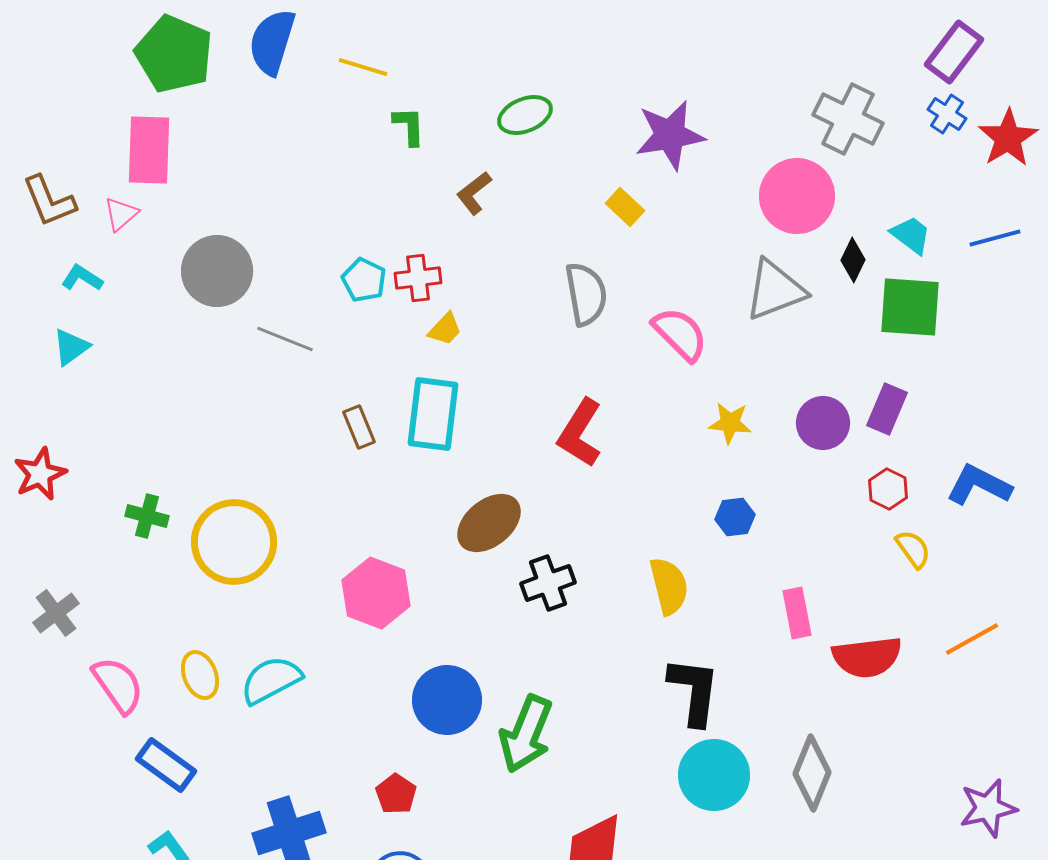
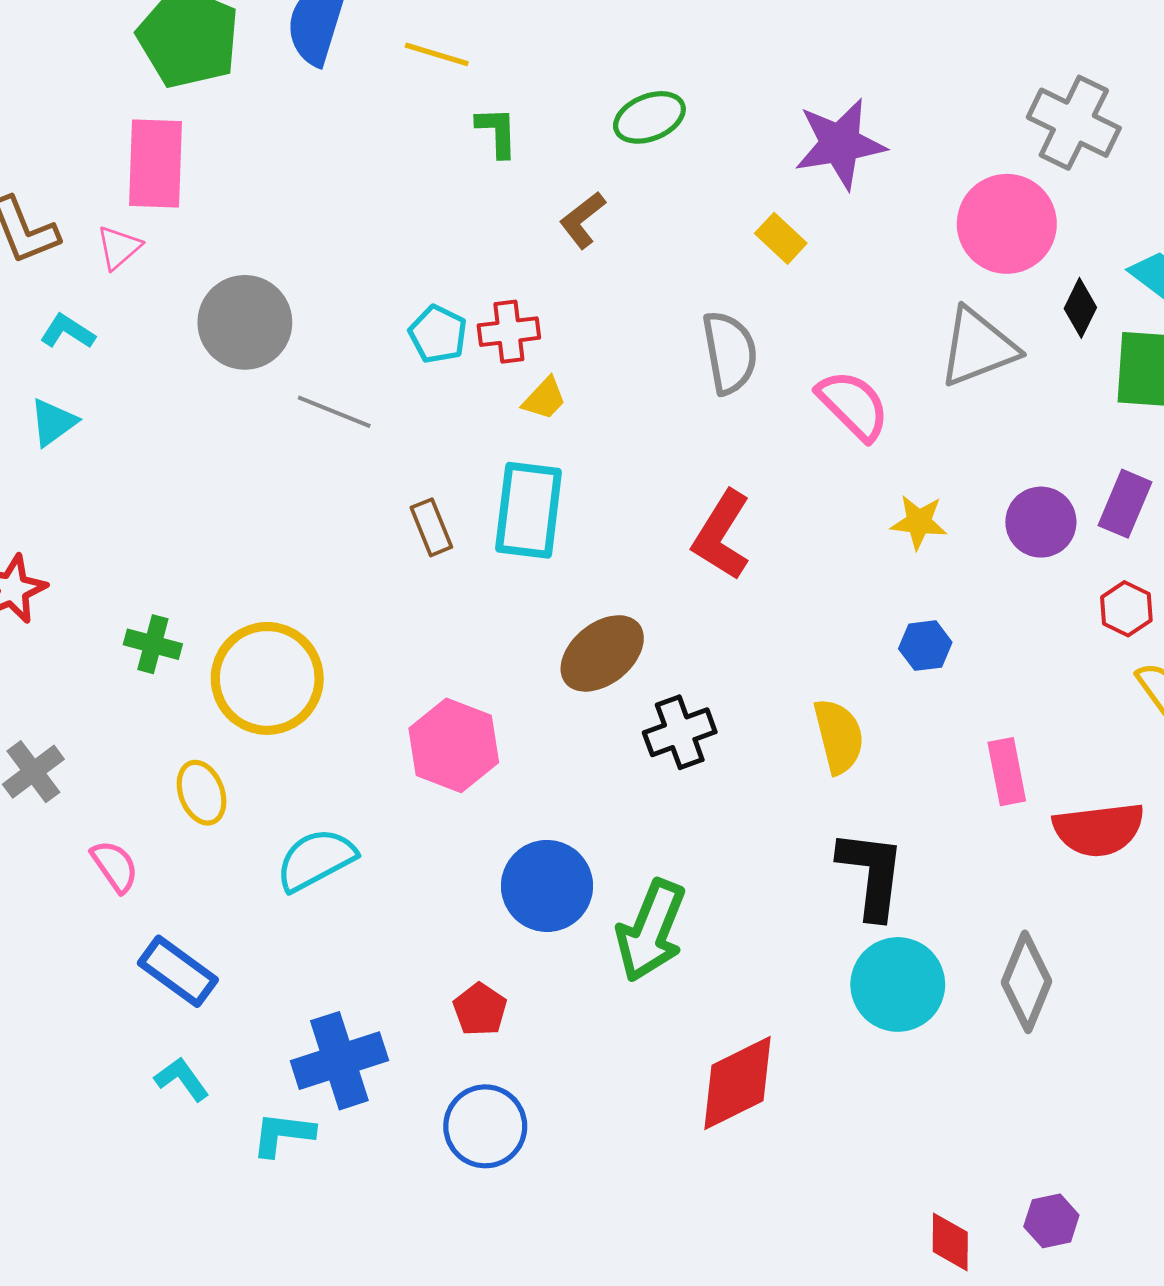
yellow ellipse: (200, 675) -> (201, 793), moved
pink semicircle: (118, 685) -> (115, 866), size x0.7

